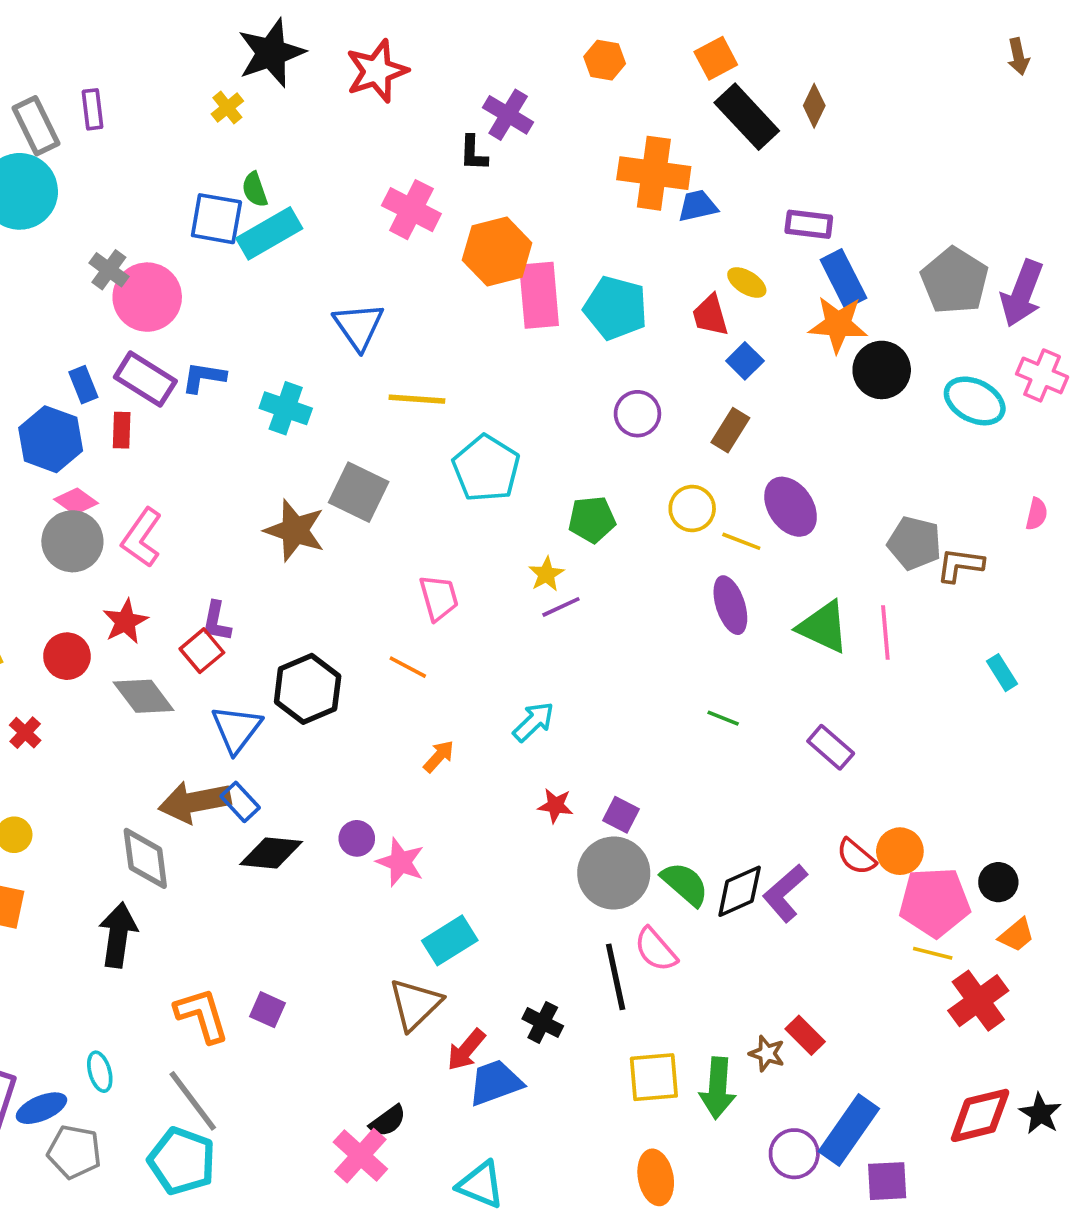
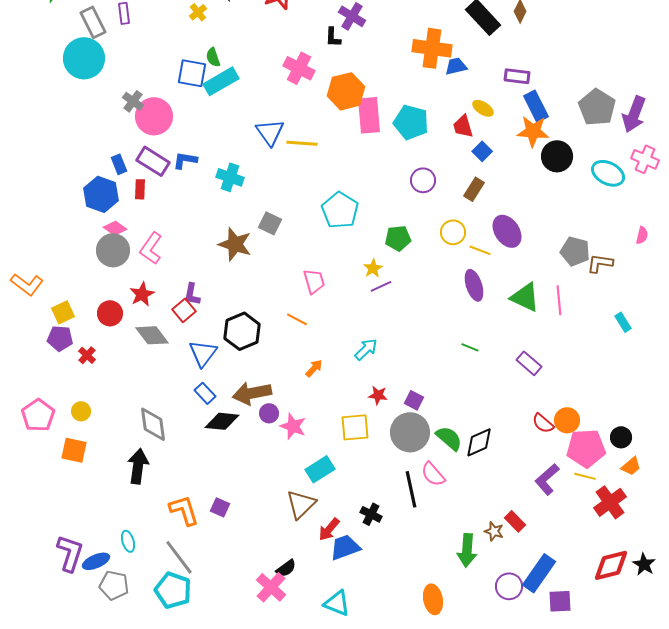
yellow line: (417, 399) -> (302, 143), moved
gray square: (359, 492) -> (270, 223), size x0.7
brown arrow: (195, 802) -> (252, 393), moved
purple L-shape: (785, 893) -> (547, 479), moved
yellow square: (654, 1077) -> (355, 427), moved

